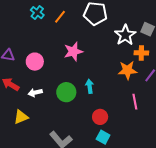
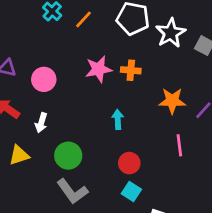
white star: (125, 35) -> (171, 33), moved
orange cross: (141, 53) -> (131, 70), moved
green circle: (66, 92) -> (68, 156), moved
white arrow: (35, 93) -> (41, 123), turned -64

